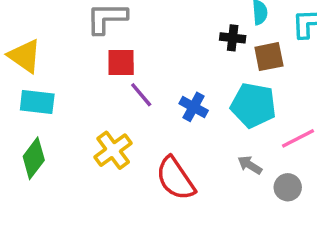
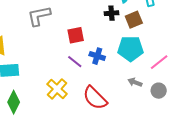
red square: (121, 62) -> (76, 35), moved
purple line: (141, 95) -> (75, 62), moved

